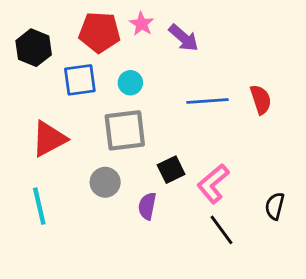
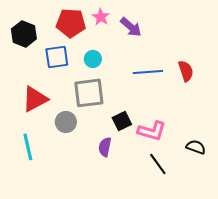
gray circle: (105, 182) -> (66, 122), moved
pink L-shape: (213, 184) -> (152, 131), turned -124
black semicircle: (275, 206) -> (196, 147), turned 96

